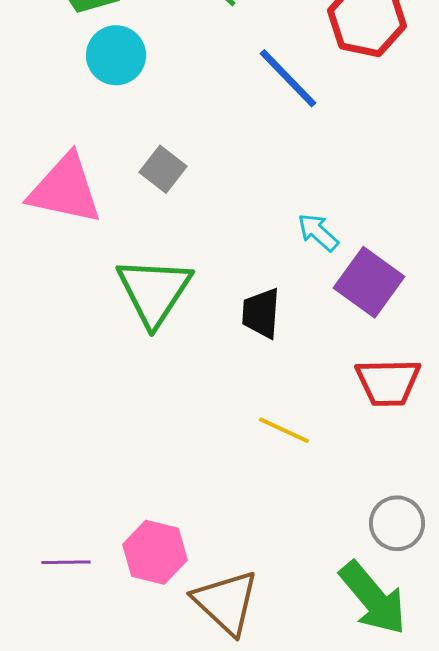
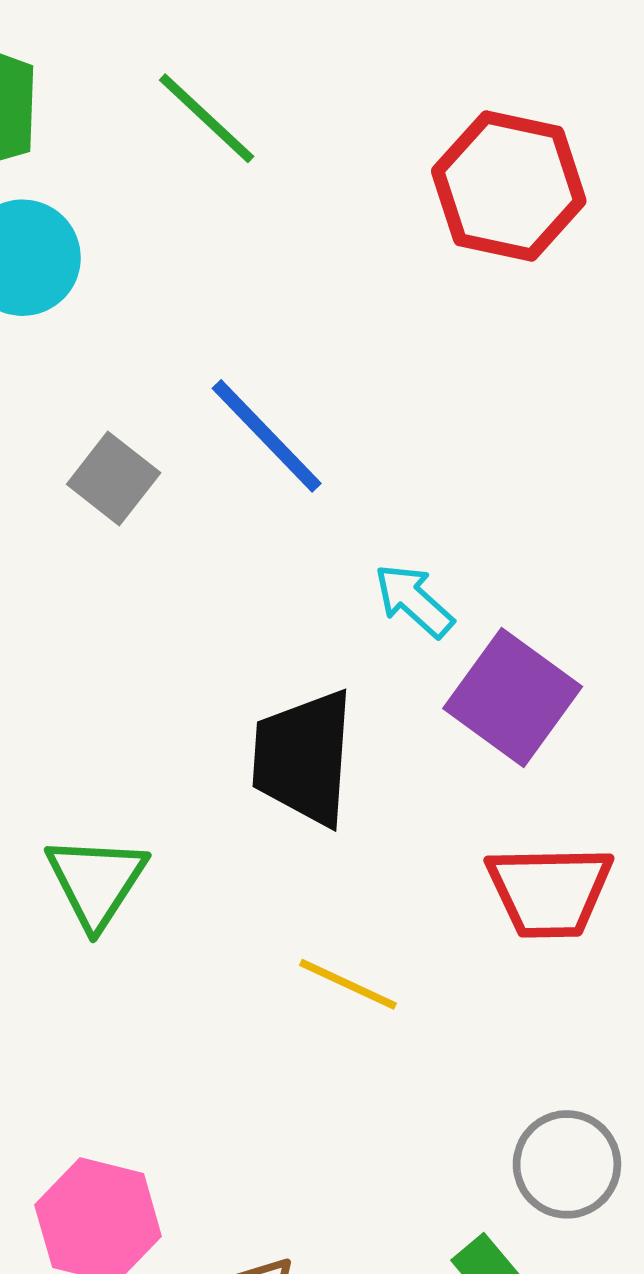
blue line: (288, 78) -> (267, 436), moved
green triangle: (154, 291) -> (96, 882), moved, size x0.7
black trapezoid: (261, 313) -> (303, 758), size x1.4

